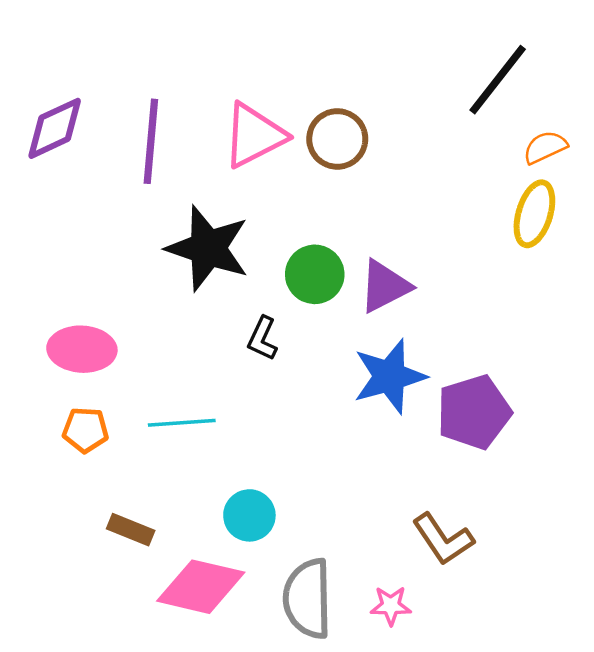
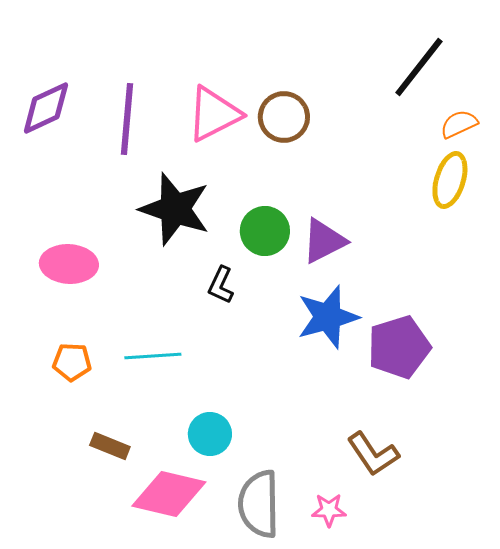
pink ellipse: (82, 349) -> (69, 264), moved

